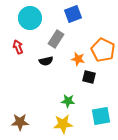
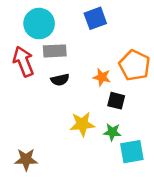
gray rectangle: (56, 39) -> (55, 51), moved, turned 54
red arrow: (18, 47) -> (23, 61), size x1.6
green star: (68, 101) -> (112, 132), moved
yellow star: (63, 124) -> (82, 124), moved

